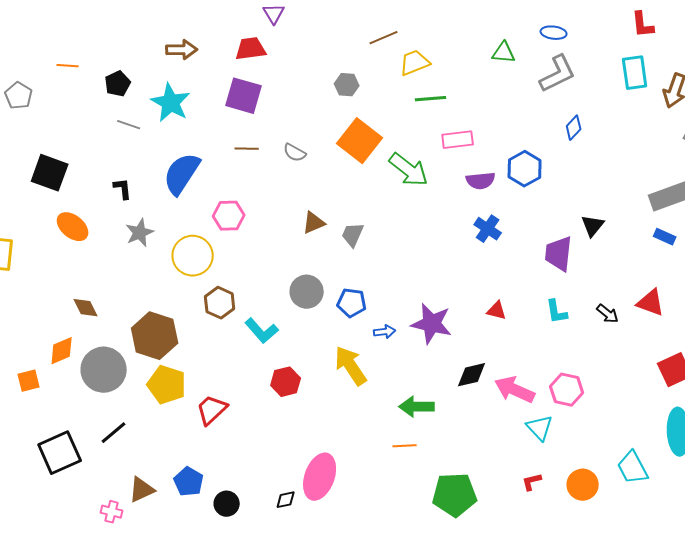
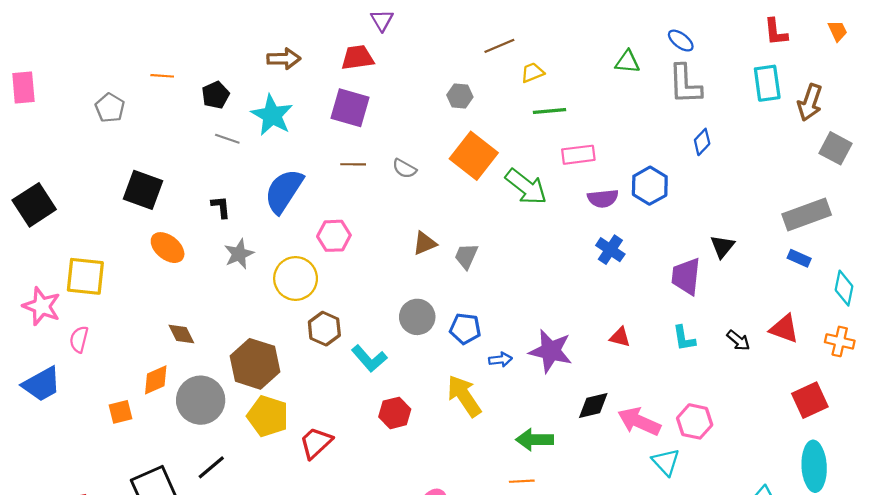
blue ellipse: (554, 33) -> (681, 41), turned 30
yellow trapezoid: (415, 63) -> (532, 73), size x0.7
gray L-shape: (558, 74) -> (685, 84), turned 114

